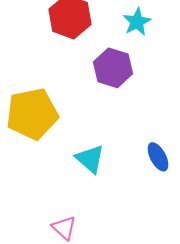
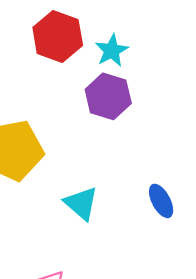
cyan star: (137, 22) -> (112, 51), moved

